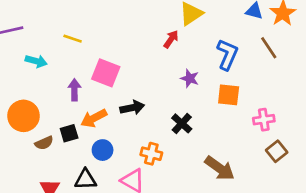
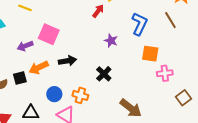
purple arrow: (74, 90) -> (25, 46), turned -112
orange square: (229, 95) -> (150, 54), moved
blue circle: (103, 150) -> (54, 94), moved
brown square: (277, 151) -> (183, 98), moved

